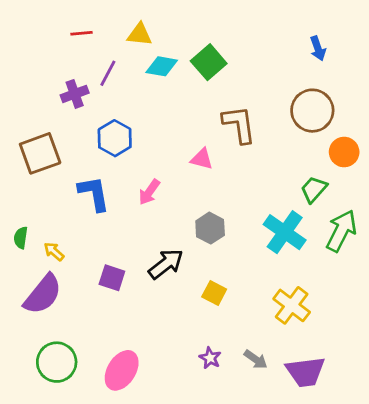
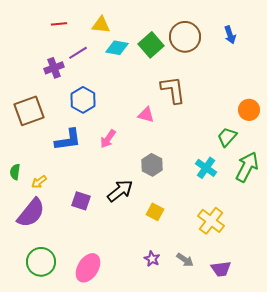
purple line: (108, 73) -> (78, 53), turned 30
brown circle: (312, 111) -> (185, 37), moved
blue L-shape: (94, 193) -> (68, 140), turned 92
cyan cross: (285, 232) -> (206, 168), size x0.7
yellow arrow: (54, 252) -> (39, 182), turned -77
purple trapezoid: (305, 372) -> (221, 269), size x0.7

